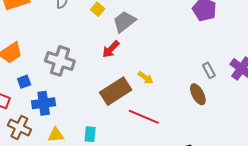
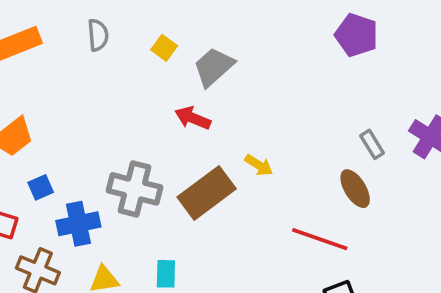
red arrow: (111, 49) -> (193, 118), turned 72
gray cross: (60, 61) -> (135, 189), moved
red line: (144, 117) -> (320, 239), moved

